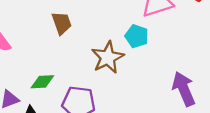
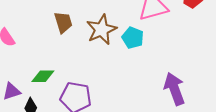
brown star: (108, 57) -> (101, 30), moved

